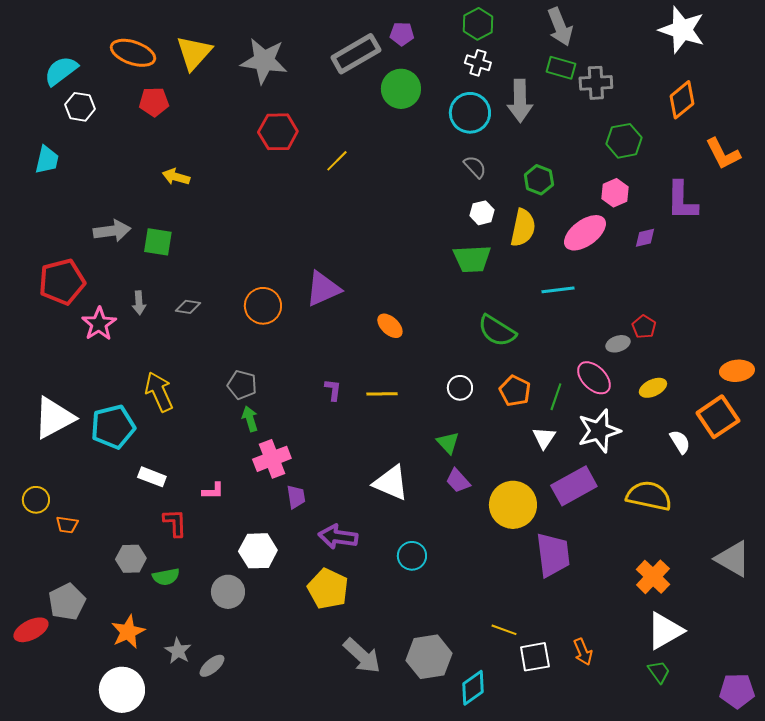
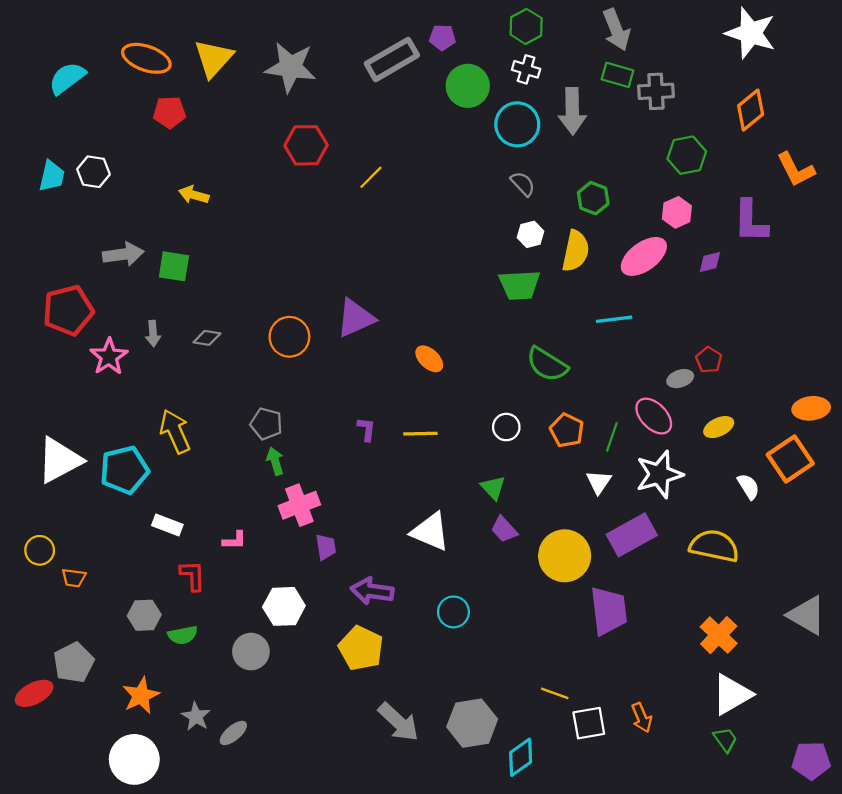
green circle: (401, 89) -> (468, 86), moved
white hexagon: (80, 107) -> (94, 172), moved

